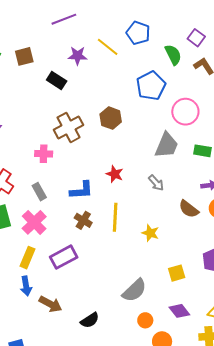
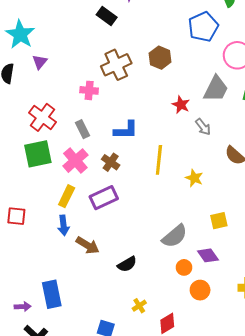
red star: (115, 174) -> (181, 105), moved
brown cross: (83, 220) -> (111, 162), moved
purple diamond: (179, 311) -> (208, 255), moved

